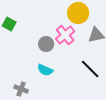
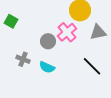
gray cross: (21, 89) -> (23, 59), moved

